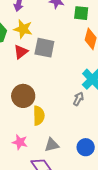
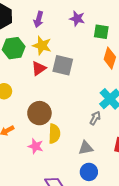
pink star: (20, 142) -> (36, 146), moved
gray triangle: (52, 145) -> (86, 148), moved
blue circle: (86, 147) -> (89, 172), moved

